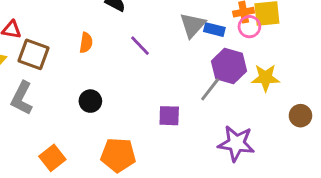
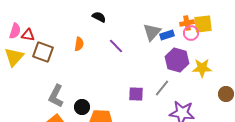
blue rectangle: (214, 30) -> (167, 35), turned -32
gray line: (210, 89) -> (162, 88), moved
gray L-shape: (22, 98) -> (56, 96), moved
black circle: (90, 101) -> (82, 107), moved

